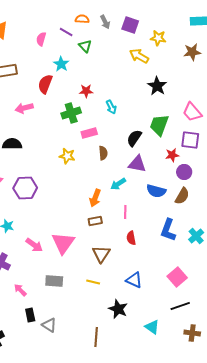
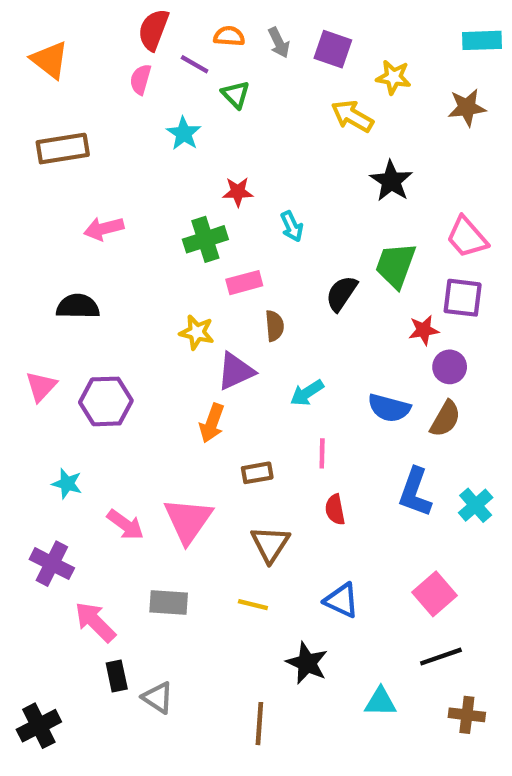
red semicircle: (45, 84) -> (153, 30), moved
purple triangle: (137, 164) -> (236, 371), moved, turned -36
orange arrow: (95, 198) -> (212, 423), moved
pink arrow: (20, 290) -> (95, 622), size x1.5
cyan triangle: (152, 327) -> (380, 702), turned -35

